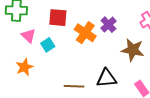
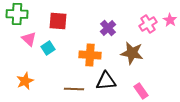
orange cross: (85, 33) -> (90, 55), moved, turned -30
orange star: (24, 67) -> (25, 81), moved

